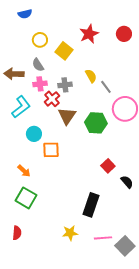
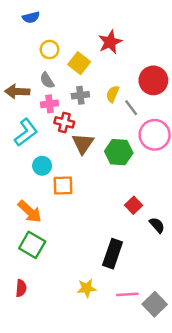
red circle: (124, 34) -> (153, 80), moved, size x1.5
yellow semicircle: (91, 76) -> (113, 94), turned -128
gray cross: (65, 85) -> (80, 95), moved
red cross: (52, 99) -> (64, 122), turned -35
orange arrow: (24, 171) -> (30, 211), size x1.5

